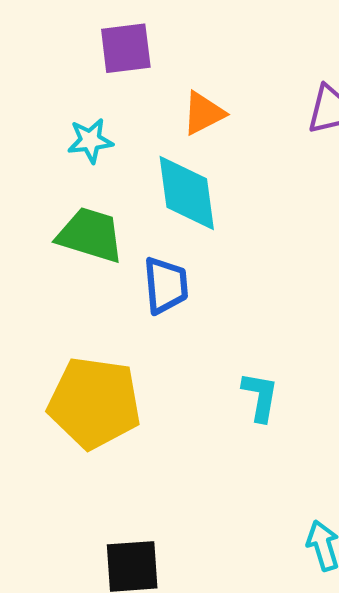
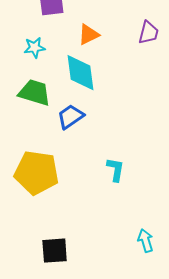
blue trapezoid: (166, 285) -> (71, 117), turned -120

